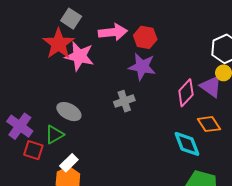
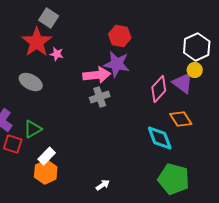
pink arrow: (113, 32) -> (97, 75), moved
pink star: (79, 56) -> (57, 54), size x0.5
gray ellipse: (69, 112) -> (31, 82), moved

